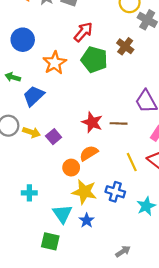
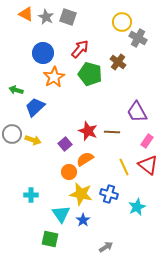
blue circle: (23, 40) -> (43, 53), moved
purple square: (54, 137) -> (65, 144), moved
gray arrow: (123, 251) -> (106, 247), moved

